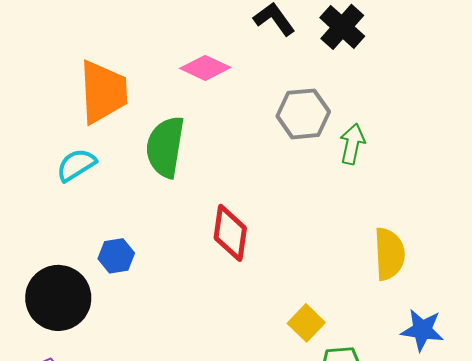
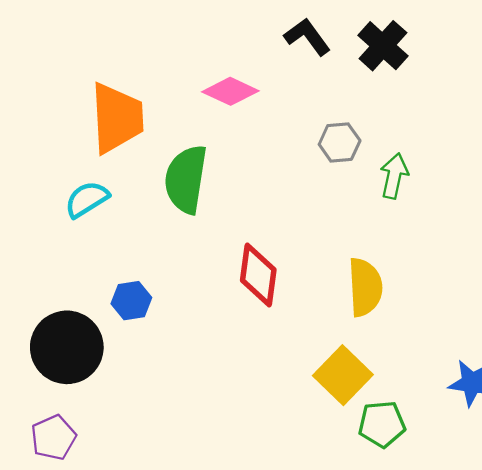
gray hexagon: (303, 114) -> (340, 142), size x0.7
yellow semicircle: (389, 254) -> (365, 287), moved
yellow square: (306, 323) -> (343, 375), size x1.4

